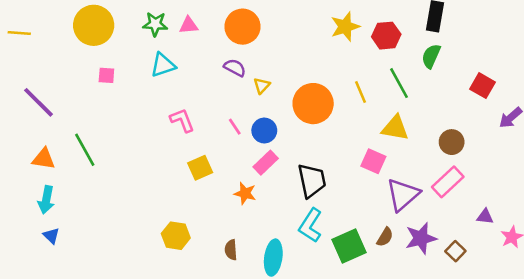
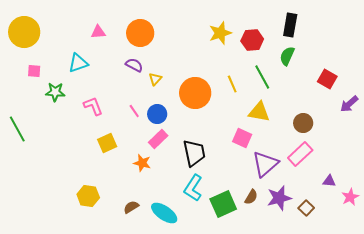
green star: (155, 24) -> (55, 92), moved
brown semicircle: (231, 250) -> (131, 207), turned 63
cyan ellipse: (273, 258) -> (164, 213), turned -64

